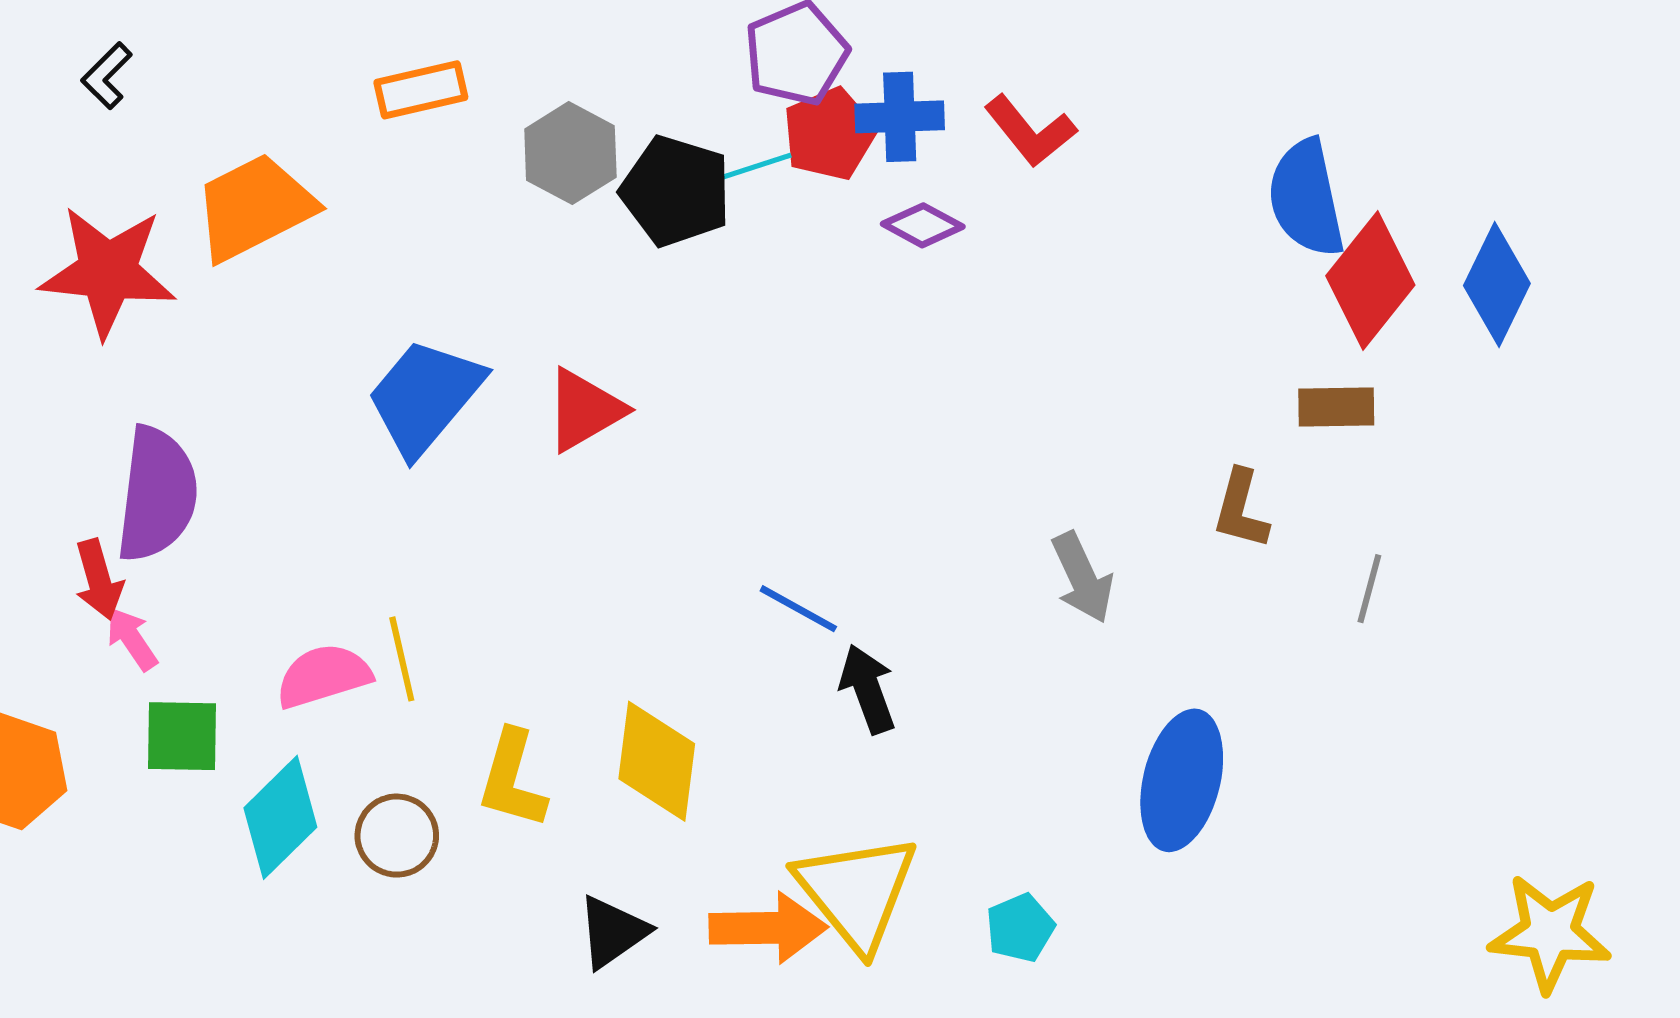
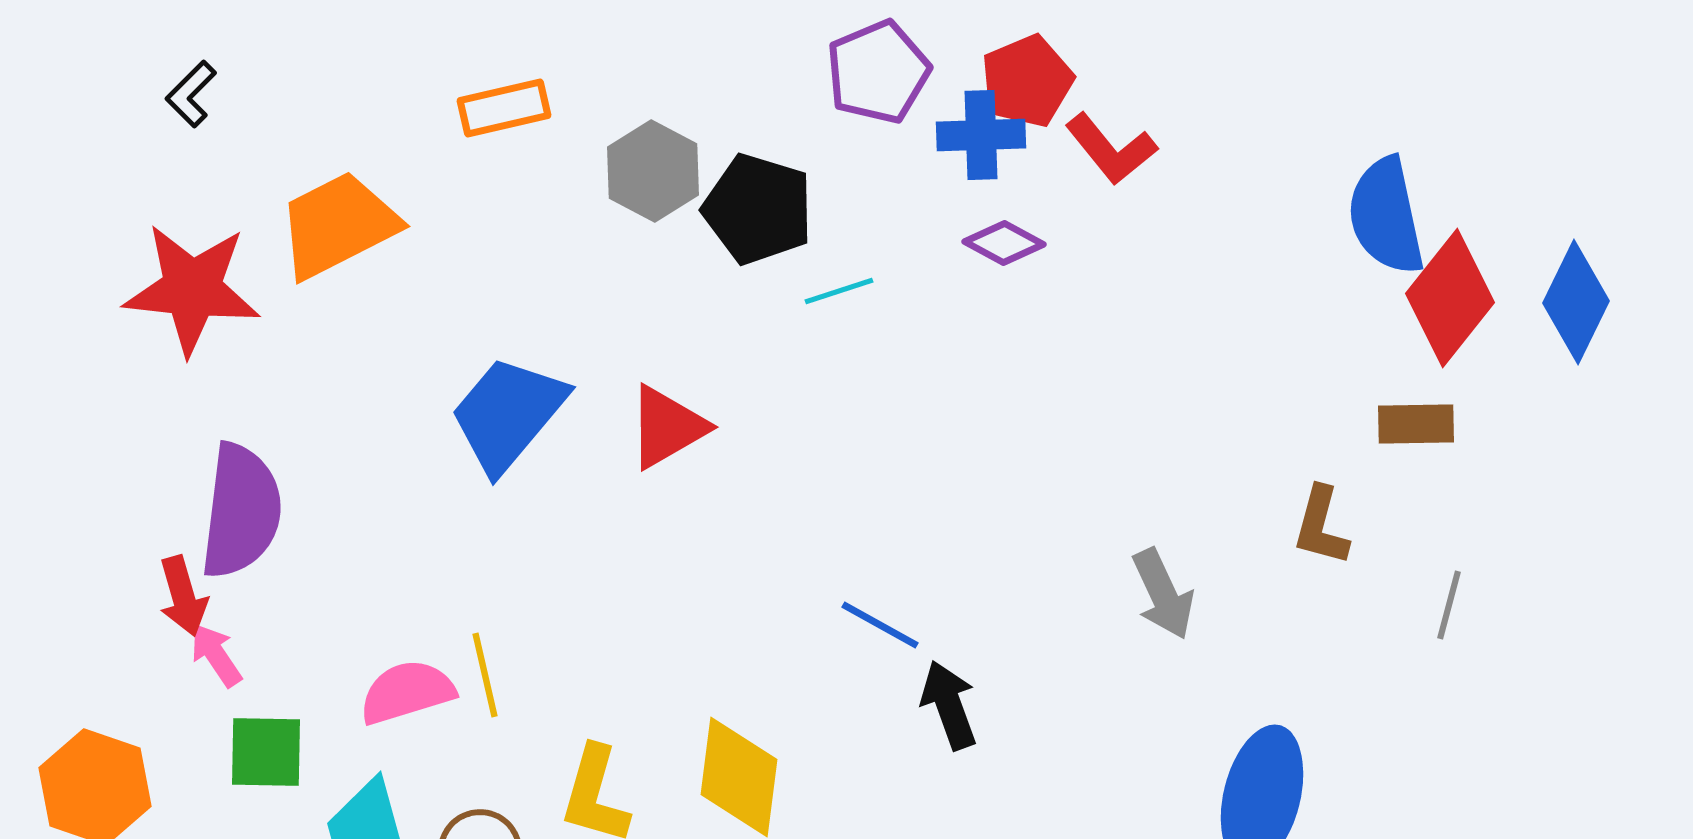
red pentagon: (829, 134) -> (1027, 81), moved
cyan line: (757, 166) -> (839, 291), moved

